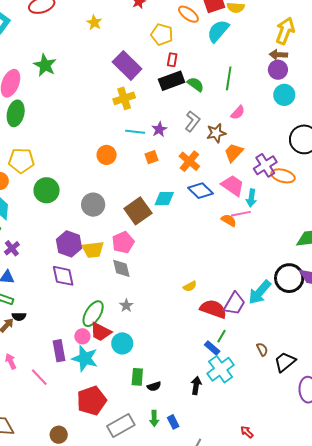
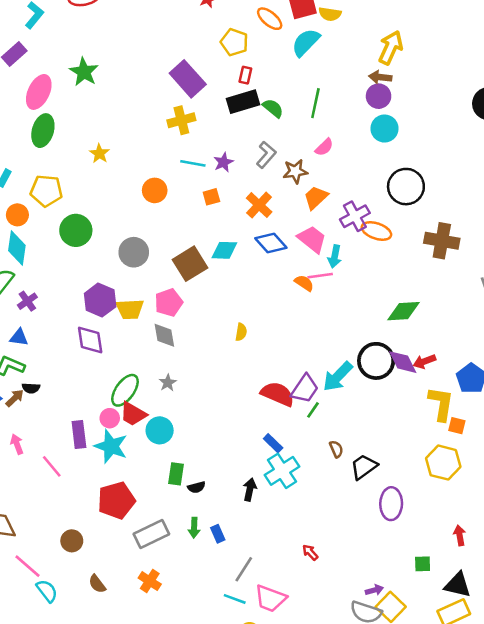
yellow star: (94, 23) -> (99, 154), moved
yellow semicircle: (190, 286) -> (241, 332), moved, turned -56
green line: (221, 336) -> (313, 410), moved

